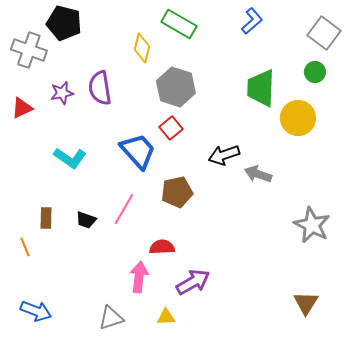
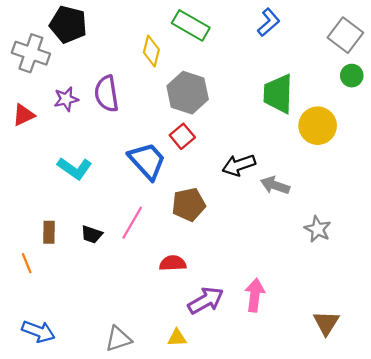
green circle: (315, 72) -> (352, 76), moved
gray star: (312, 225) -> (318, 229), moved, size x0.7
pink arrow: (139, 277) -> (255, 295), moved

